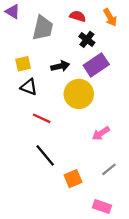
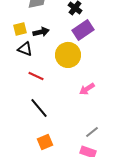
black arrow: (60, 66) -> (41, 32), moved
gray line: (109, 169) -> (92, 132), moved
orange square: (73, 179) -> (45, 142), moved

